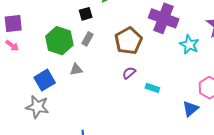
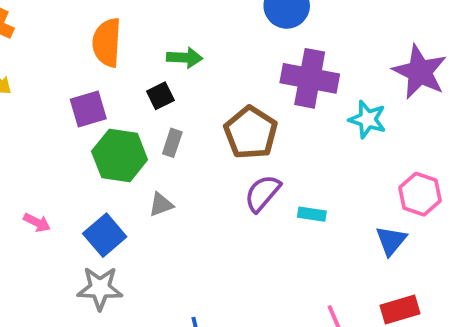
purple square: (13, 24) -> (88, 109), moved
pink arrow: (12, 46) -> (37, 223), moved
purple semicircle: (129, 73) -> (262, 193), size x1.5

